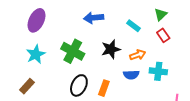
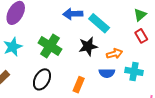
cyan rectangle: (133, 26) -> (99, 23), moved, size x1.5
black ellipse: (79, 85) -> (42, 79), moved

